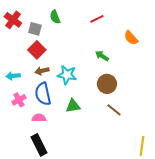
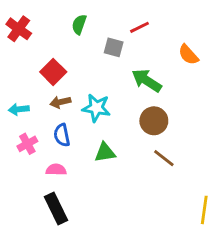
green semicircle: (55, 17) -> (79, 24), turned 40
gray square: (35, 29) -> (114, 47), moved
green arrow: (102, 56) -> (147, 81), size x1.5
blue semicircle: (43, 94) -> (62, 135), size x0.7

